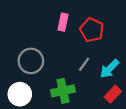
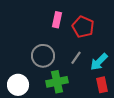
gray circle: (31, 61) -> (43, 56), moved
red rectangle: (113, 94) -> (102, 85), turned -56

